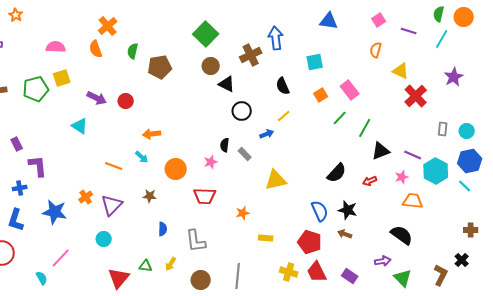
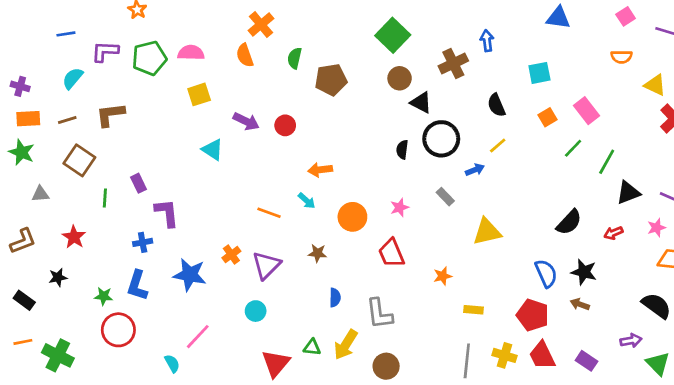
blue arrow: (276, 38) -> (487, 41), size x0.7
orange semicircle: (376, 50) -> (621, 57), turned -105
green pentagon: (36, 89) -> (149, 58), moved
black circle: (242, 111) -> (441, 139), size x1.4
cyan triangle: (80, 126) -> (213, 150), moved
black semicircle: (225, 145) -> (402, 150), moved
red trapezoid: (205, 196) -> (391, 253), turned 65
yellow arrow: (171, 264) -> (346, 345), size x1.6
gray line: (238, 276) -> (467, 361), moved

